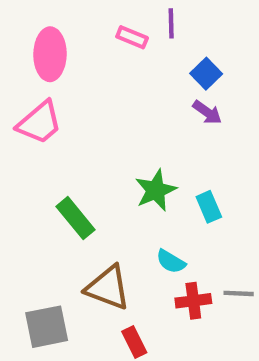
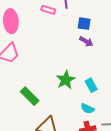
blue square: (206, 74) -> (84, 24), turned -32
cyan semicircle: (171, 262) -> (88, 109), moved

